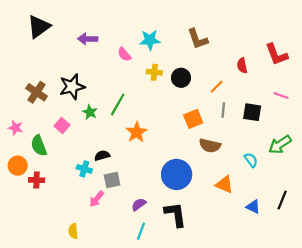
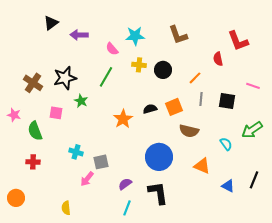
black triangle: (39, 27) -> (51, 23), moved, size x0.7
red L-shape: (277, 54) -> (238, 41), moved
green line: (118, 104) -> (106, 77), moved
pink square: (62, 126) -> (56, 113), turned -32
black semicircle: (102, 156) -> (150, 109), moved
orange circle: (18, 166) -> (16, 198), moved

